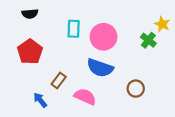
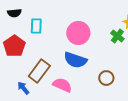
cyan rectangle: (74, 29) -> (36, 26), moved
brown rectangle: (59, 80) -> (39, 71), size x1.6

